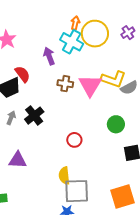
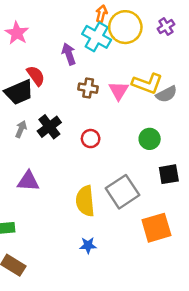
pink triangle: (90, 85) -> (119, 91), size x0.7
red circle: (74, 140) -> (91, 139), moved
yellow semicircle: (64, 176) -> (85, 201), size x1.4
gray square: (77, 191) -> (122, 192), moved, turned -32

